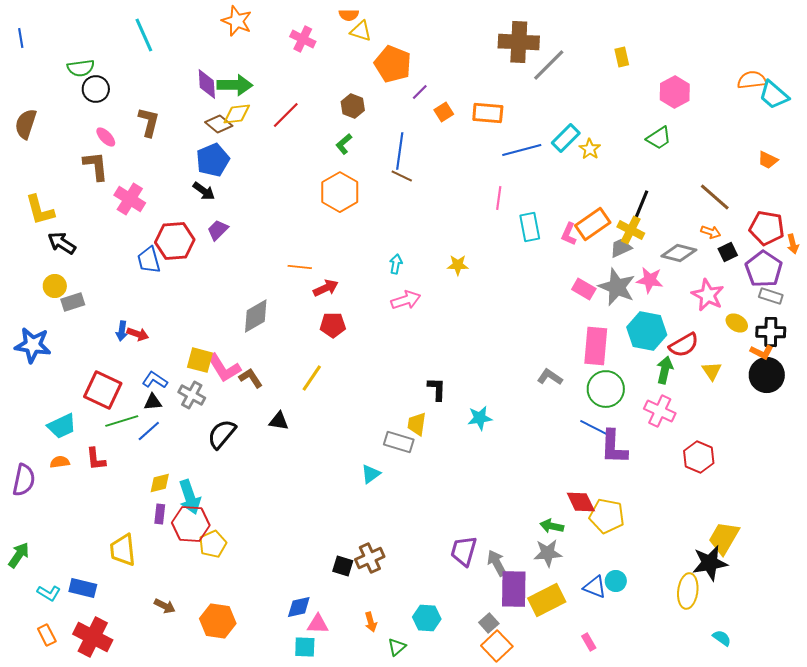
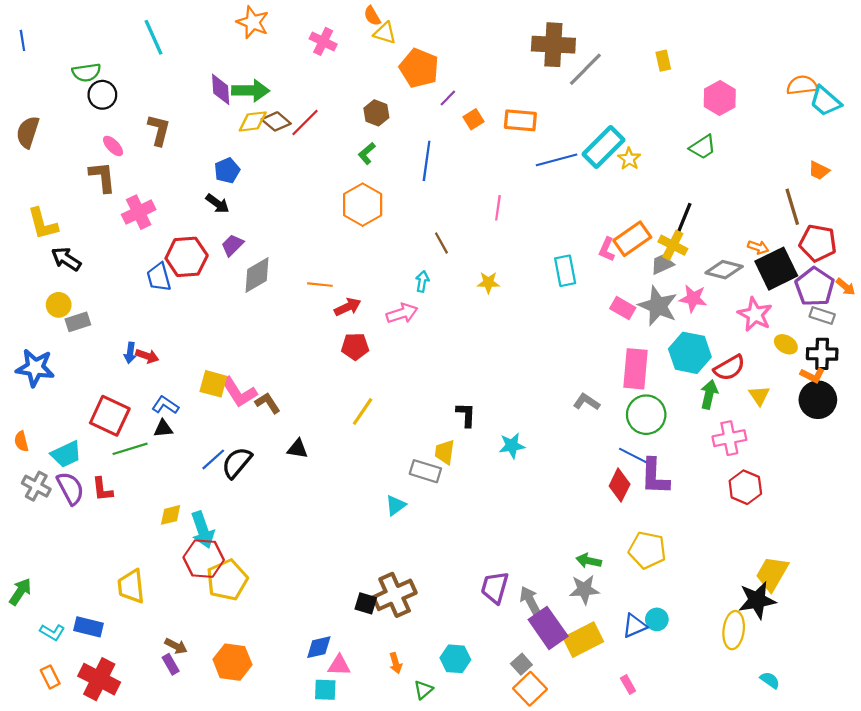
orange semicircle: (349, 15) -> (372, 16), turned 60
brown diamond: (219, 124) -> (276, 121), moved
cyan rectangle: (566, 138) -> (604, 147), size x1.4
blue pentagon: (213, 160) -> (227, 170), size x0.7
brown line: (402, 176) -> (441, 243), moved, turned 35
brown line: (715, 197) -> (792, 207), moved, turned 32
pink line: (499, 198) -> (498, 208), moved
pink cross: (130, 199) -> (139, 212), turned 32
cyan rectangle: (530, 227) -> (565, 271), moved
orange arrow: (793, 244) -> (846, 287), moved, turned -36
black square: (728, 252) -> (776, 269), size x2.0
pink arrow: (406, 300) -> (402, 313), moved
gray diamond: (256, 316) -> (257, 275), moved
yellow line: (312, 378) -> (363, 411), moved
gray cross: (192, 395) -> (36, 486), moved
pink cross: (660, 411) -> (729, 438), moved, turned -36
blue line: (149, 431) -> (213, 459), moved
orange semicircle: (60, 462) -> (21, 441), moved, turned -96
purple semicircle: (24, 480) -> (70, 488), moved, turned -40
red diamond: (581, 502) -> (620, 485), moved, turned 52
purple rectangle: (160, 514) -> (171, 664), moved, turned -36
yellow pentagon: (213, 544) -> (227, 580), size x1.4
brown cross: (370, 558) -> (395, 595), size x1.4
blue triangle: (595, 587) -> (634, 626), turned -45
purple rectangle: (514, 589) -> (548, 628), turned -36

